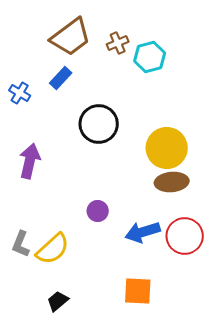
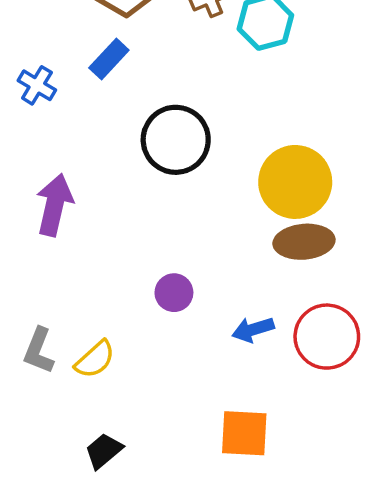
blue arrow: (143, 232) -> (253, 330), size x0.7
yellow semicircle: (53, 249) -> (95, 359), size x0.7

